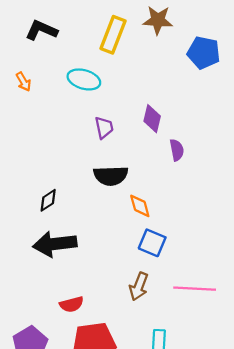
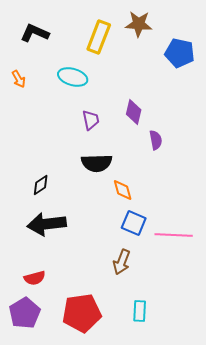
pink line: (195, 289) -> (174, 235), moved
red semicircle: (72, 304) -> (35, 278), moved

